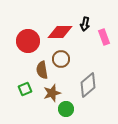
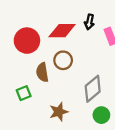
brown star: (52, 93) -> (59, 112), moved
green circle: (66, 109) -> (101, 115), moved

